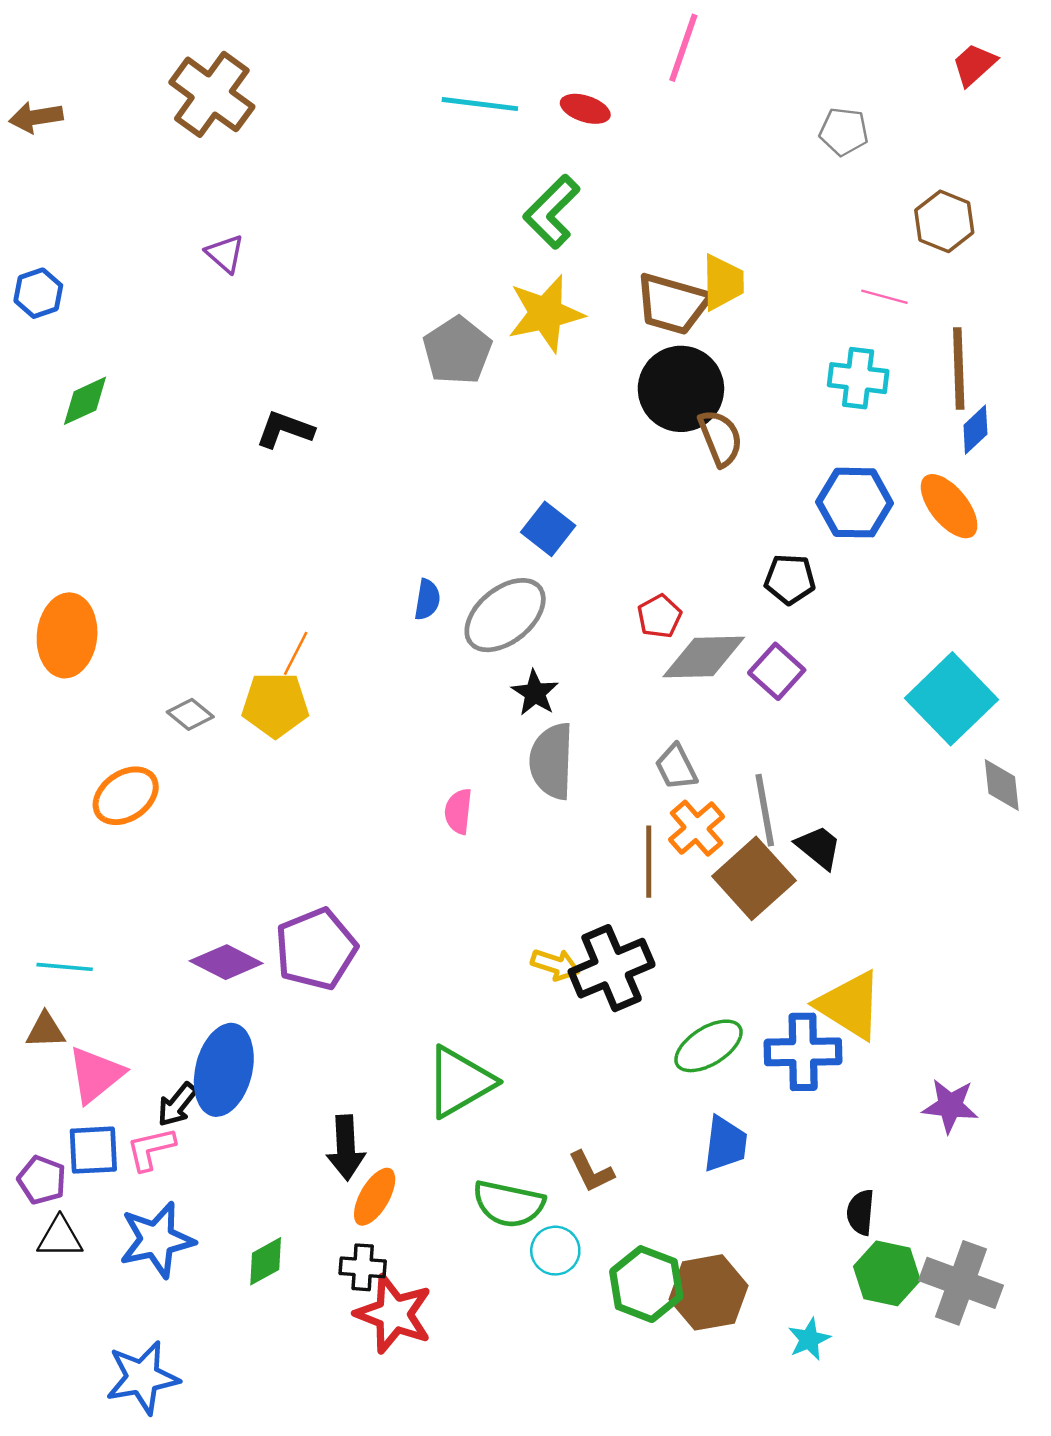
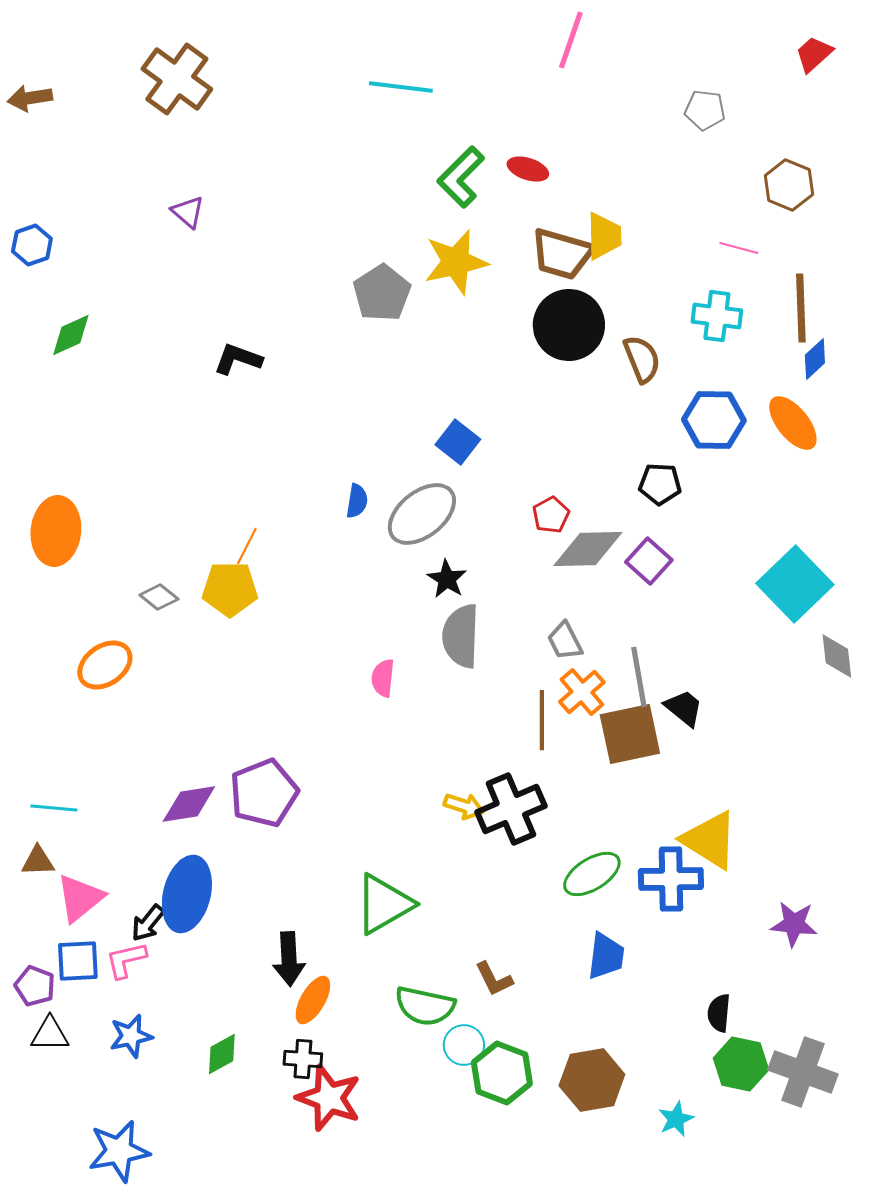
red ellipse: (585, 109) -> (528, 169), moved
brown semicircle: (720, 438) -> (642, 359), moved
brown square: (754, 878) -> (630, 734), turned 30
purple diamond: (226, 962) -> (189, 804), turned -36
blue star: (157, 1240) -> (131, 1036), size x0.7
green hexagon: (646, 1284) -> (502, 1073), moved

